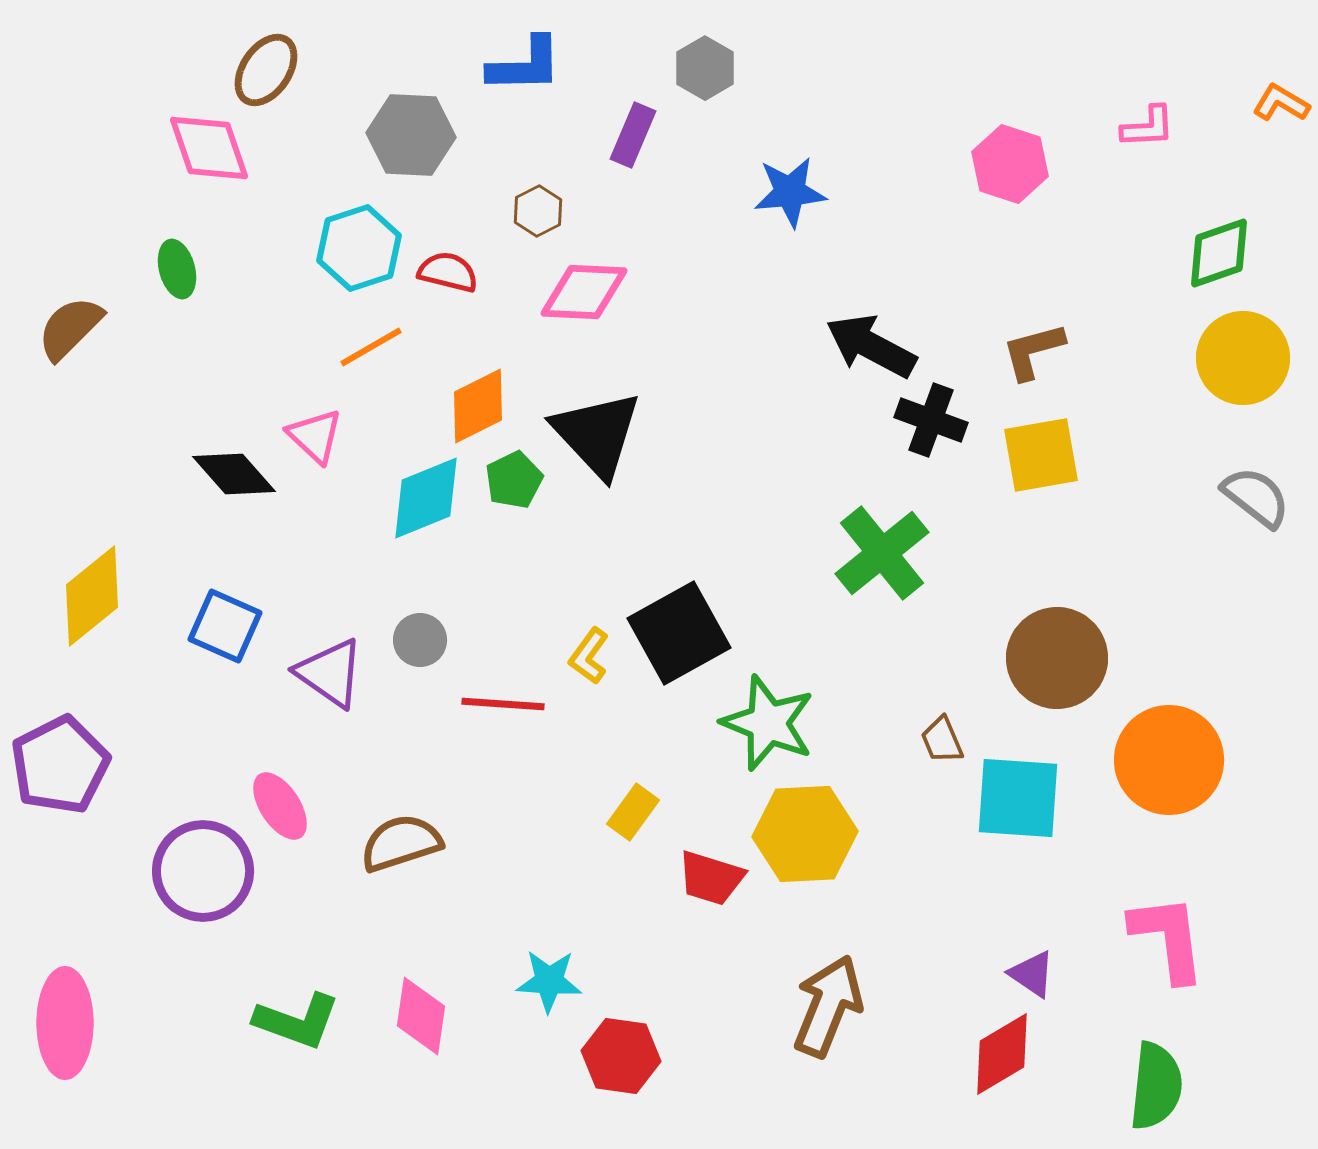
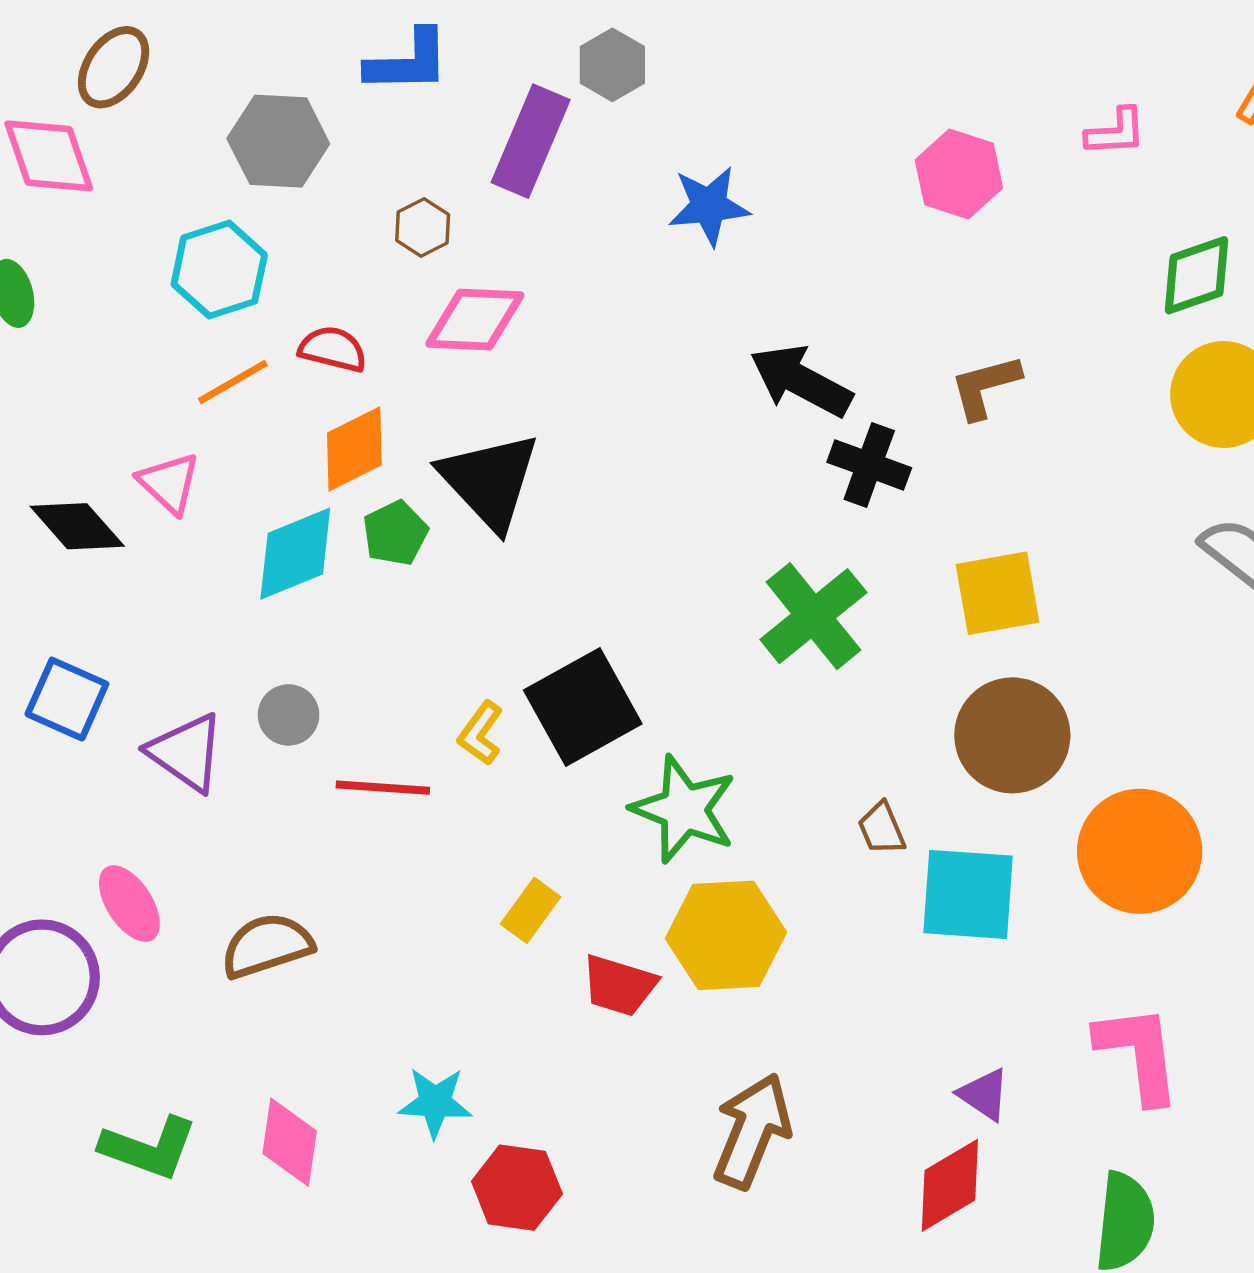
purple rectangle: (633, 135) -> (531, 141), size x1.5
red semicircle: (448, 272) -> (333, 349), moved
yellow square: (1041, 455) -> (998, 593), moved

